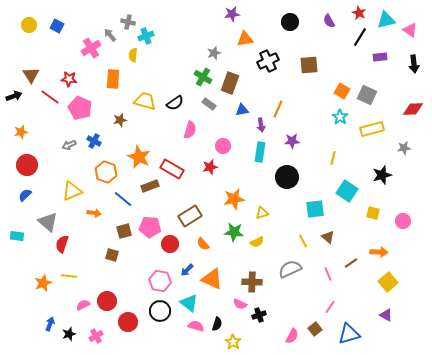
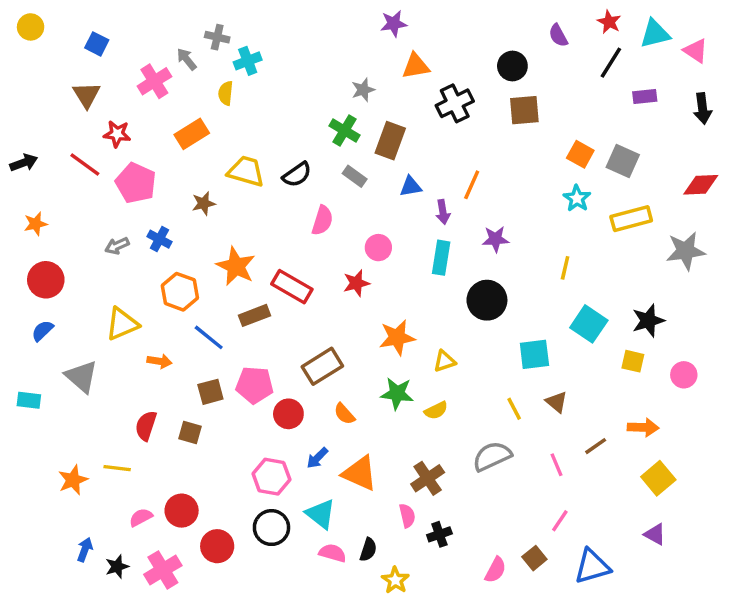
black circle: (290, 22) -> (512, 66), moved
yellow circle: (29, 25) -> (31, 27), moved
brown triangle: (31, 75) -> (87, 95), moved
orange rectangle: (113, 79) -> (192, 134), turned 54
gray star: (404, 148) -> (685, 251), size x1.6
black star: (382, 175) -> (648, 321), moved
red semicircle: (62, 244) -> (146, 426), moved
brown cross: (252, 282) -> (428, 478), turned -36
pink semicircle: (240, 304) -> (407, 516), turned -128
pink cross: (96, 336) -> (163, 570), size x1.5

